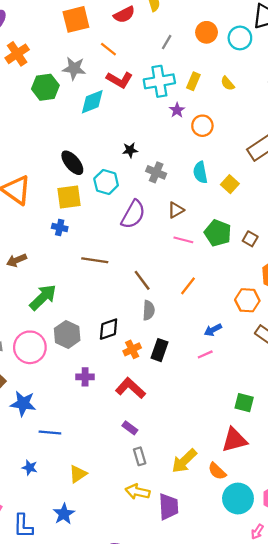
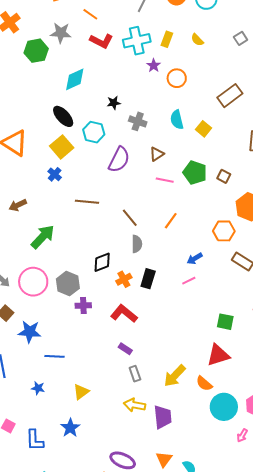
cyan diamond: (92, 102) -> (75, 79), moved
yellow square: (69, 197) -> (62, 147), turned -30
blue cross: (60, 227) -> (55, 174), turned 32
gray hexagon: (67, 334) -> (68, 284), moved

